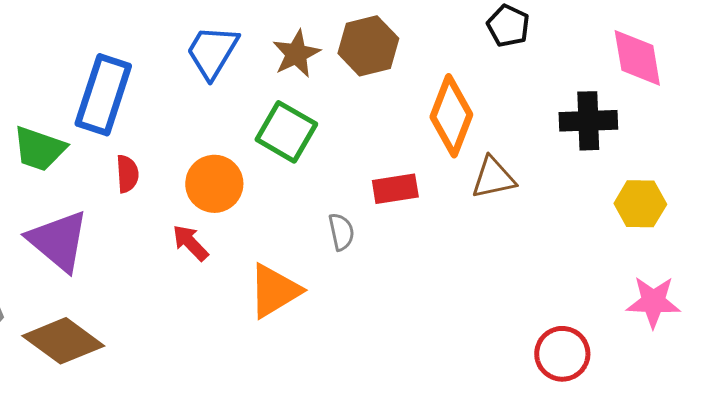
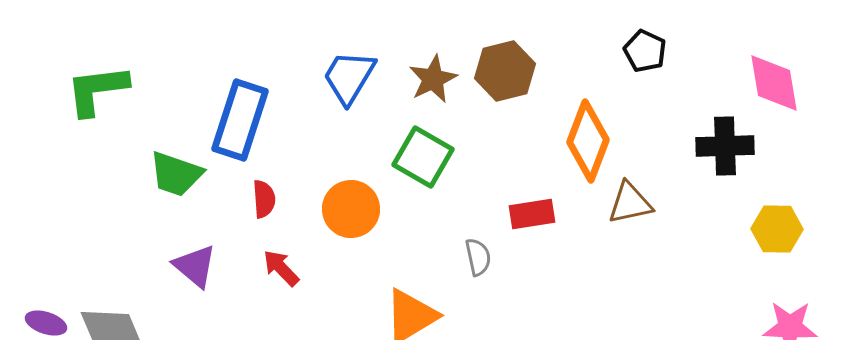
purple triangle: (58, 241) -> (195, 266), size x0.7
red arrow: (190, 243) -> (281, 268), moved

